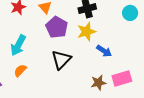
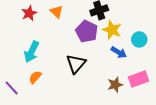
cyan circle: (130, 13) -> (139, 39), moved
purple pentagon: (57, 27) -> (87, 31), moved
yellow star: (86, 32) -> (112, 30), moved, turned -30

